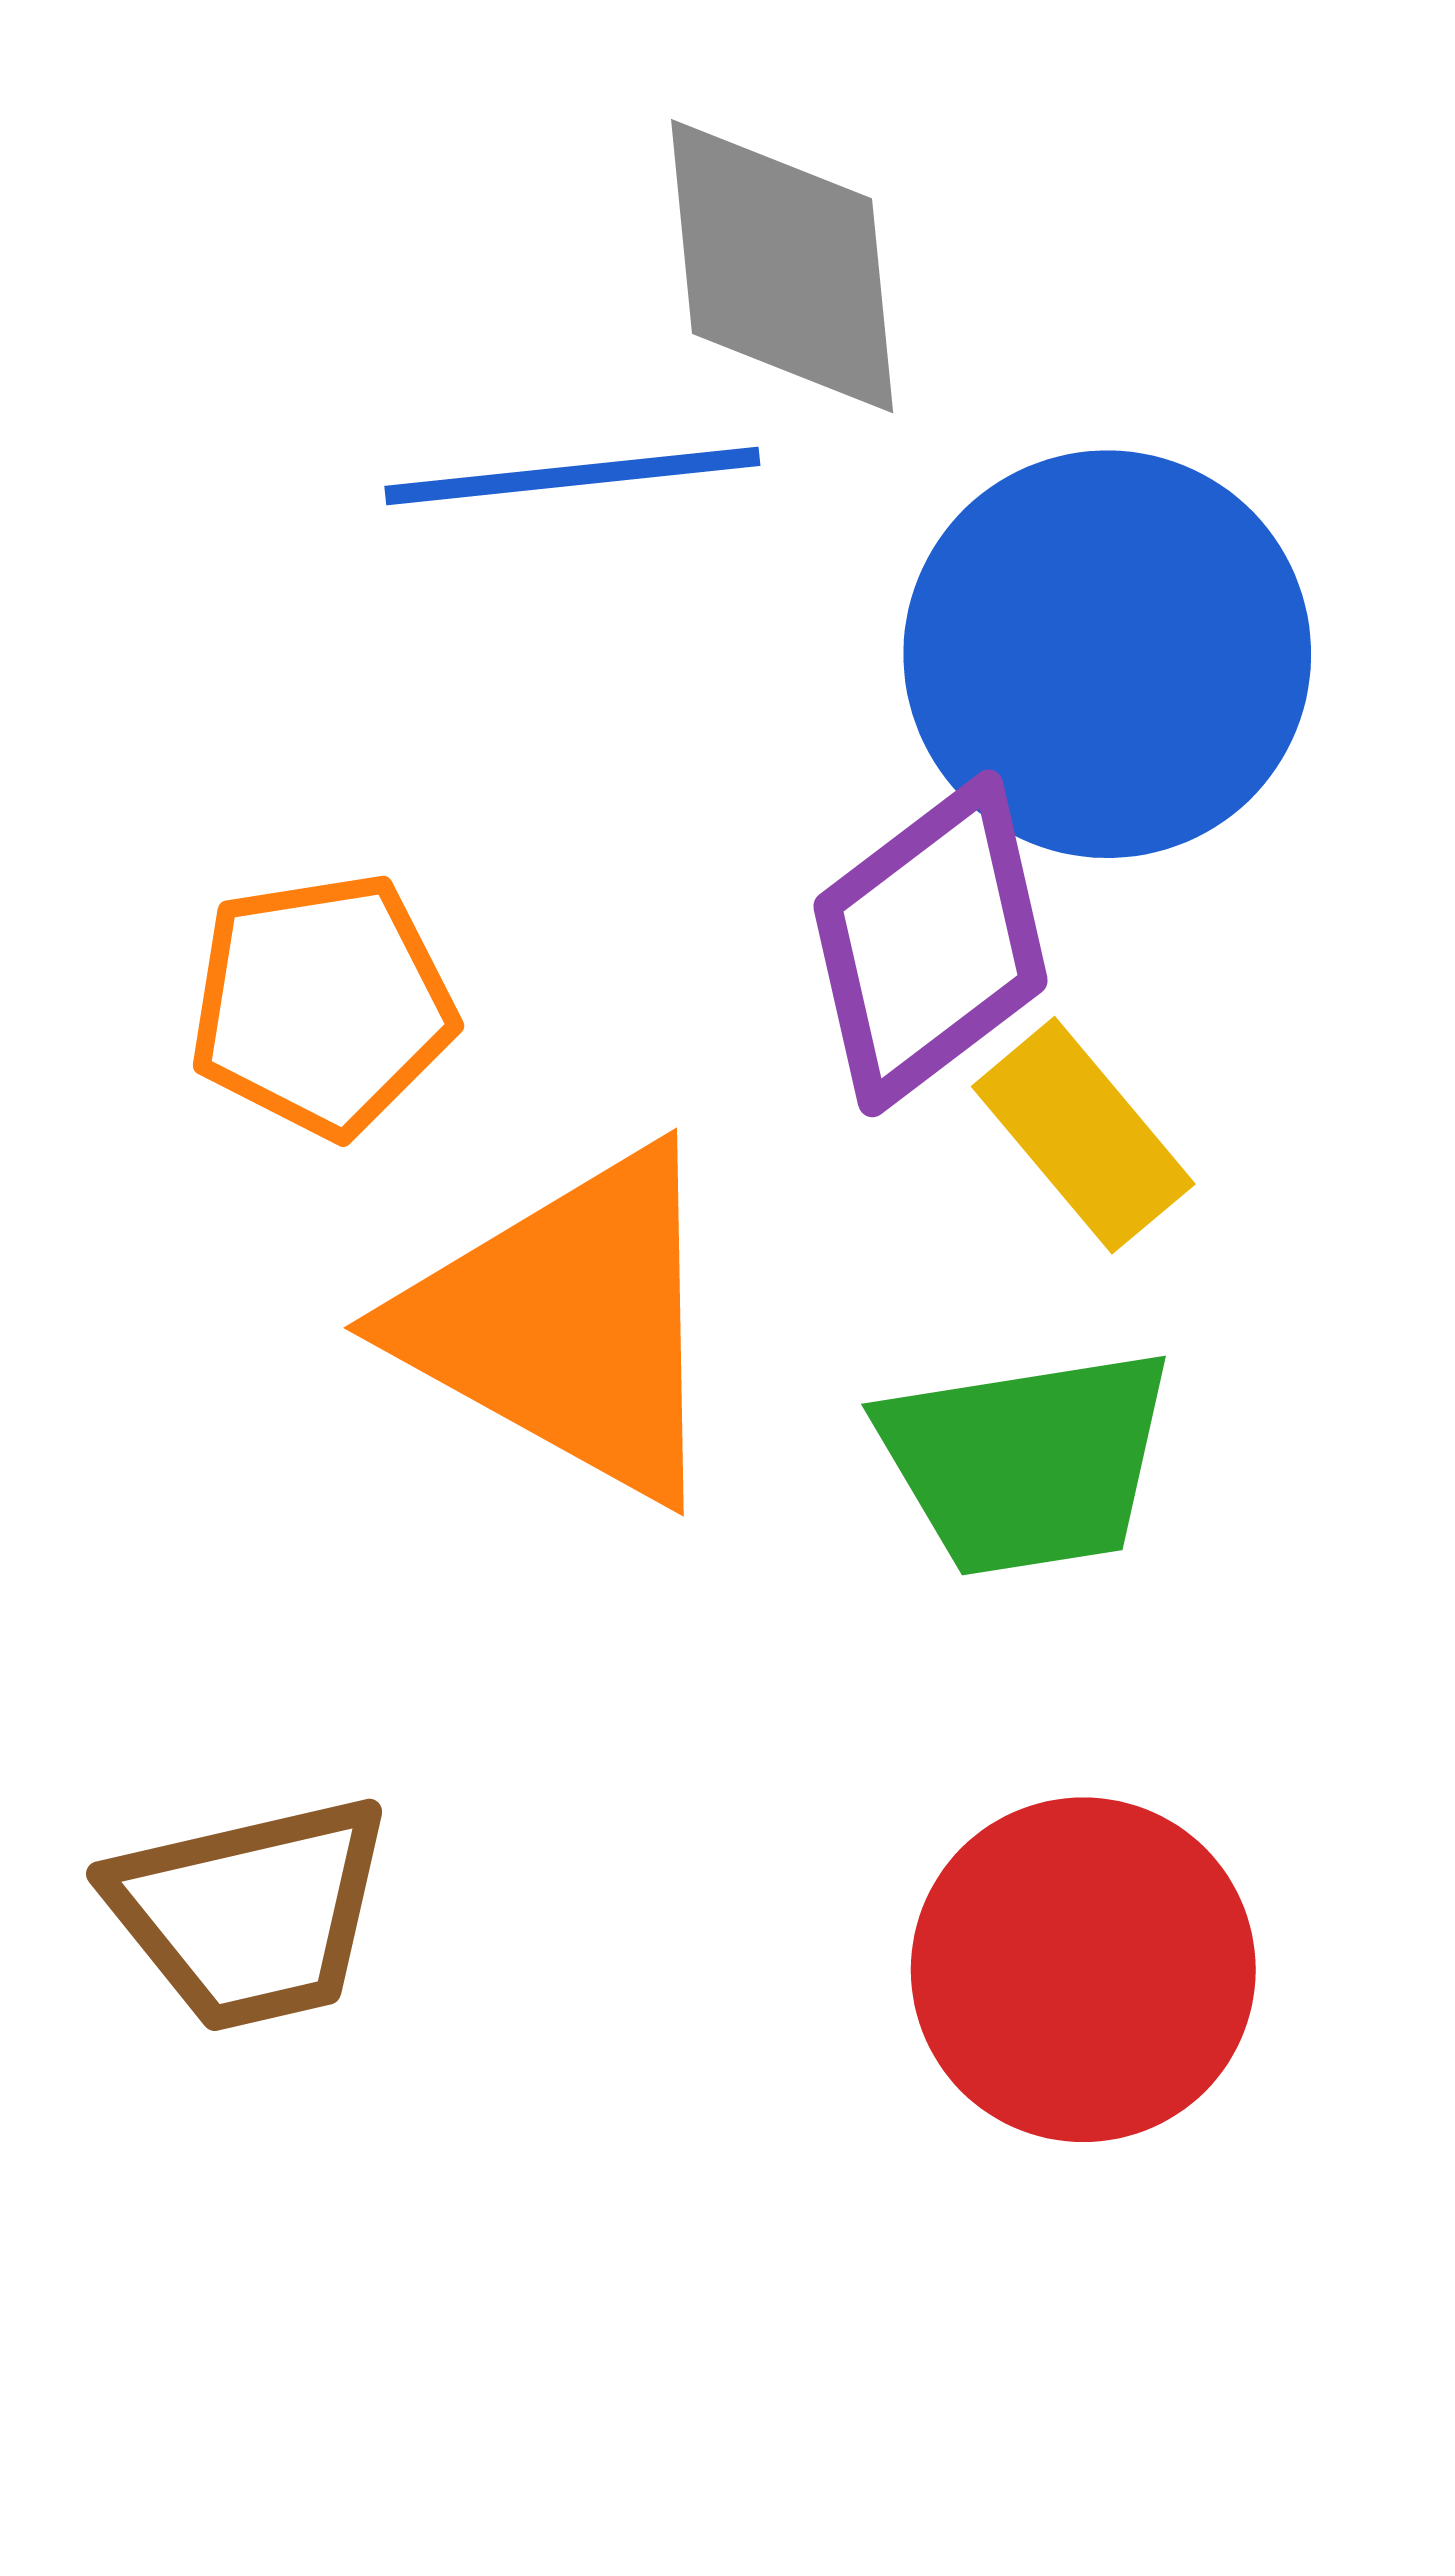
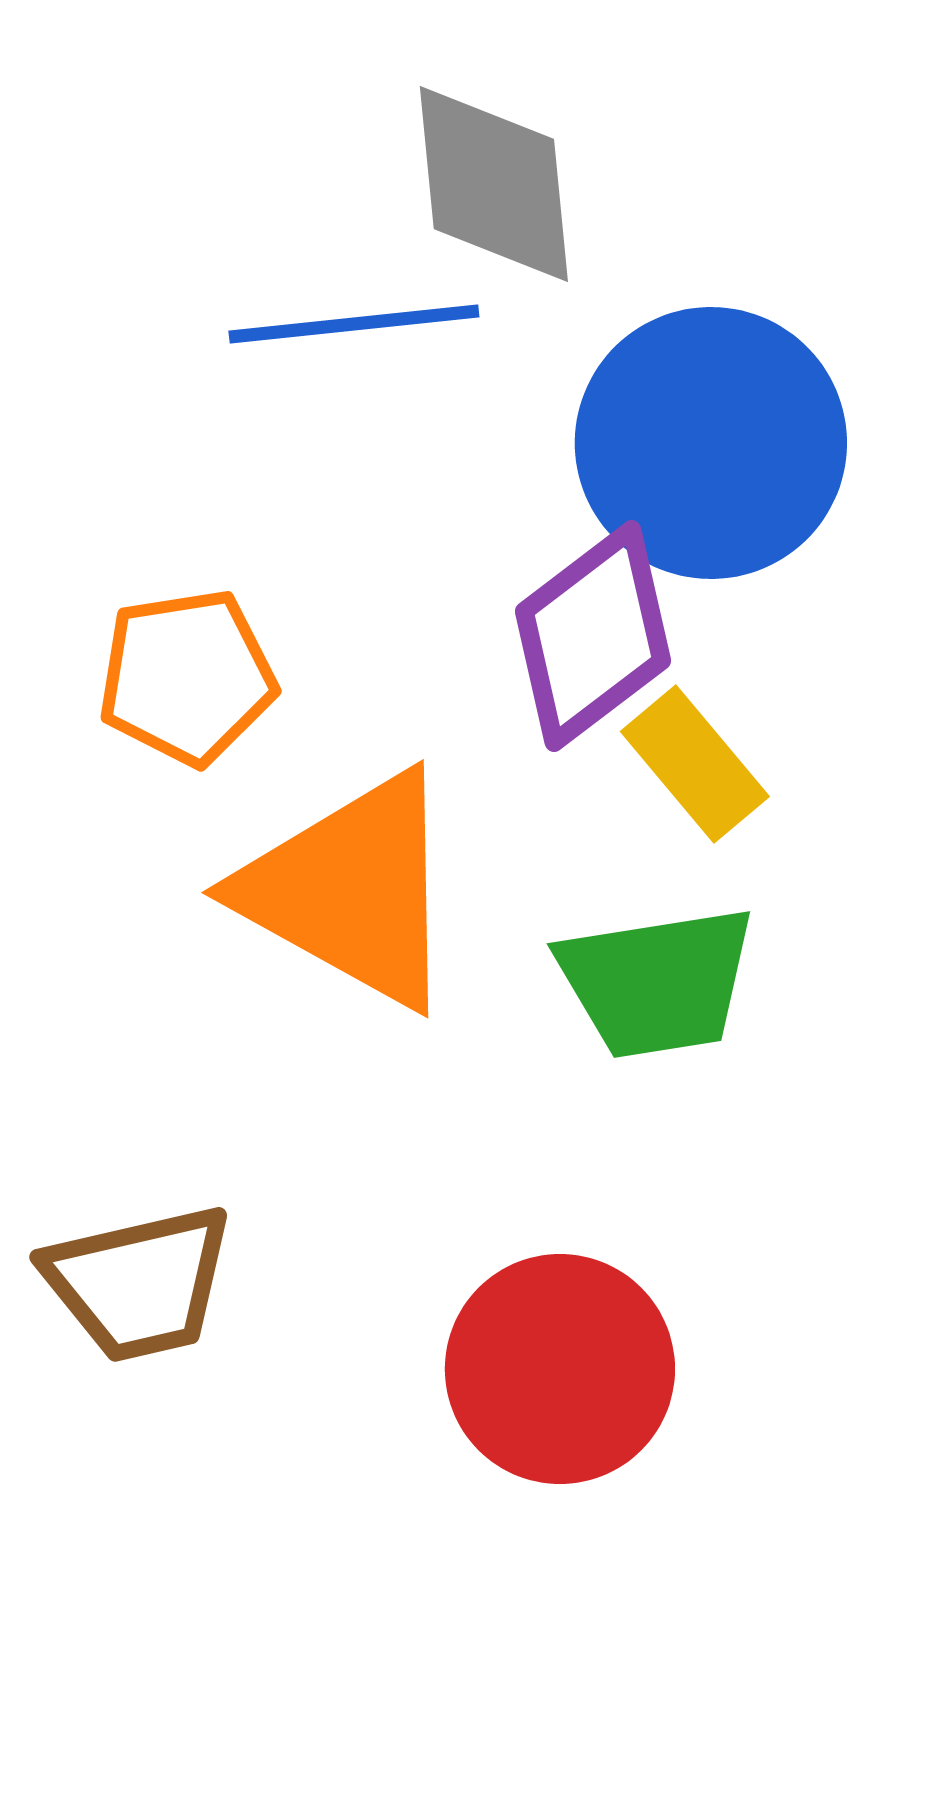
red circle: (1083, 1970) -> (560, 1369), moved

